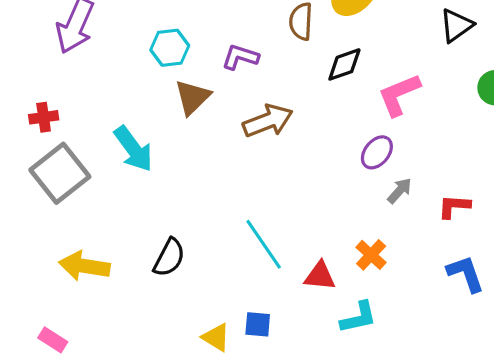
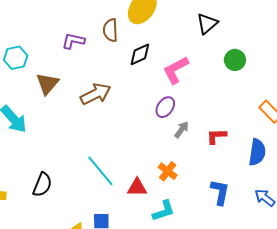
cyan hexagon: (170, 48) -> (16, 58), moved
purple L-shape: (240, 57) -> (73, 41), moved
blue L-shape: (466, 274) -> (220, 192), moved, turned 36

